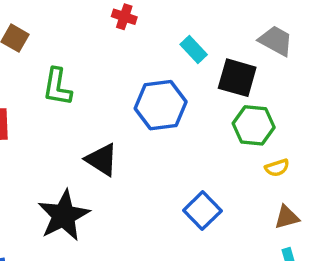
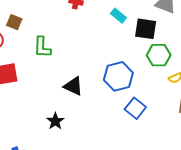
blue hexagon: (161, 105) -> (118, 76), moved
black star: (64, 215) -> (55, 121), size x0.6

